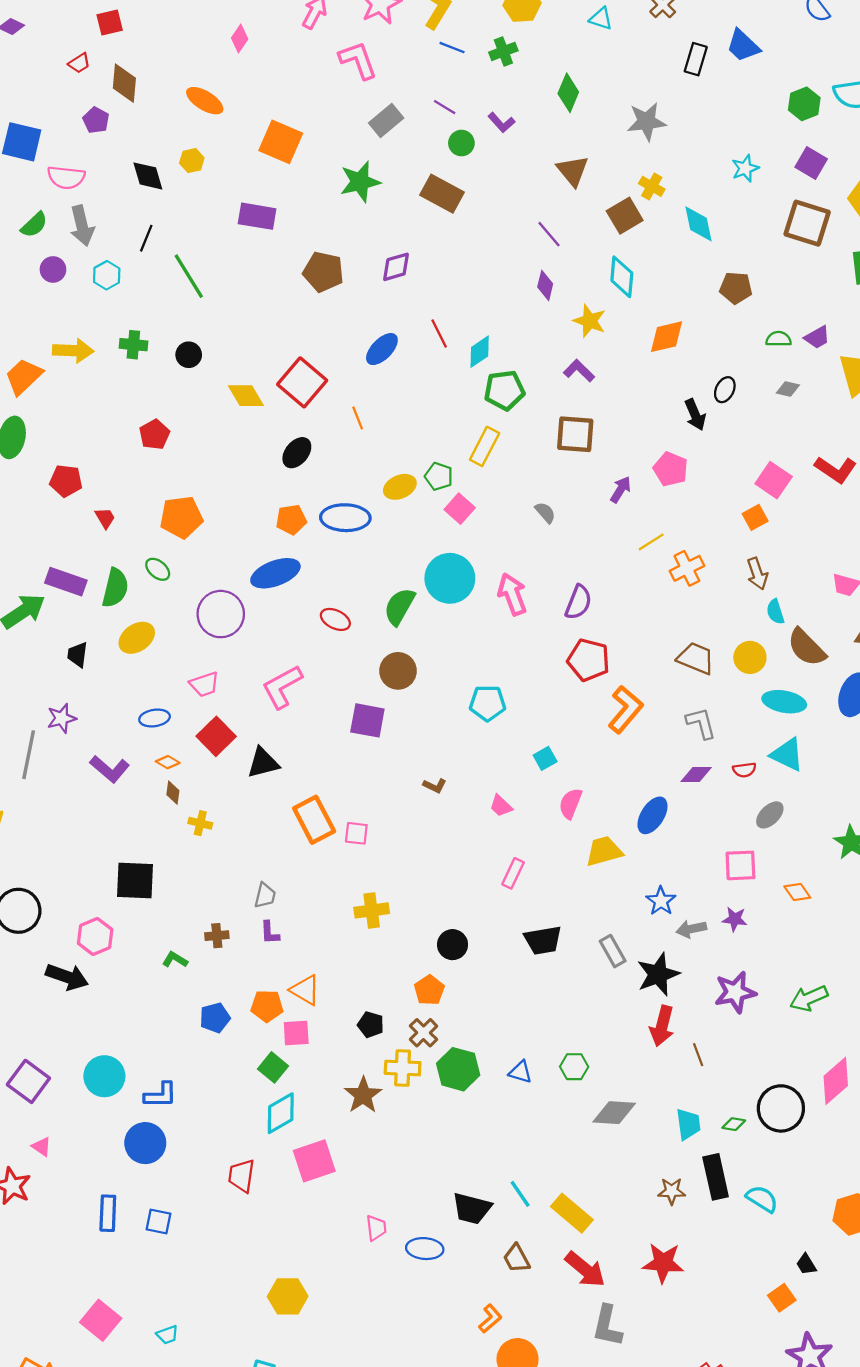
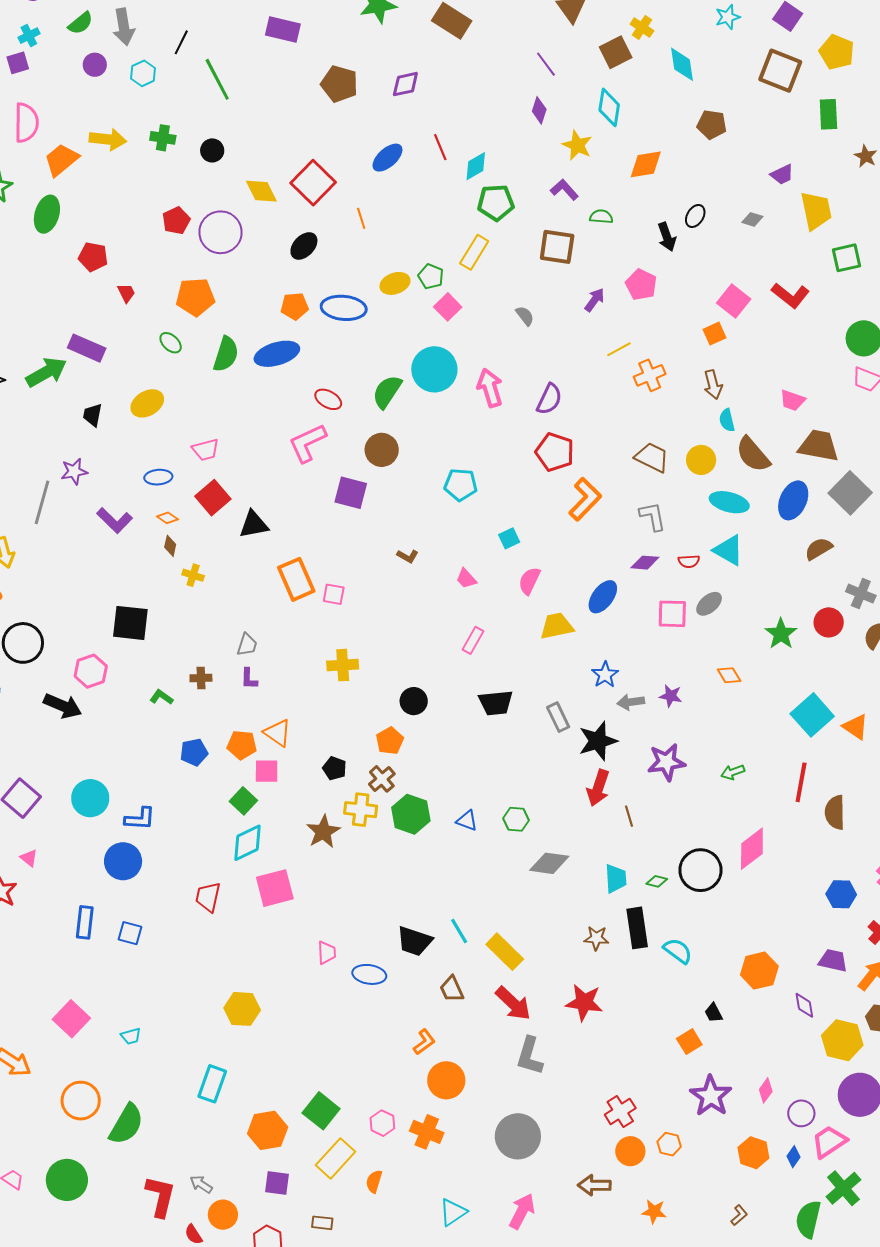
green semicircle: (779, 339) -> (601, 217), moved
green semicircle: (115, 588) -> (226, 354), moved
purple circle: (221, 614) -> (221, 232), moved
pink L-shape: (282, 687) -> (307, 443), moved
pink square: (740, 865) -> (672, 614), moved
green arrow: (809, 998) -> (733, 772), size x0.7

